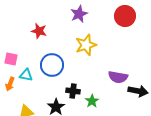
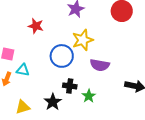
blue circle: (52, 65) -> (62, 56), moved
purple semicircle: (118, 77) -> (100, 65), moved

